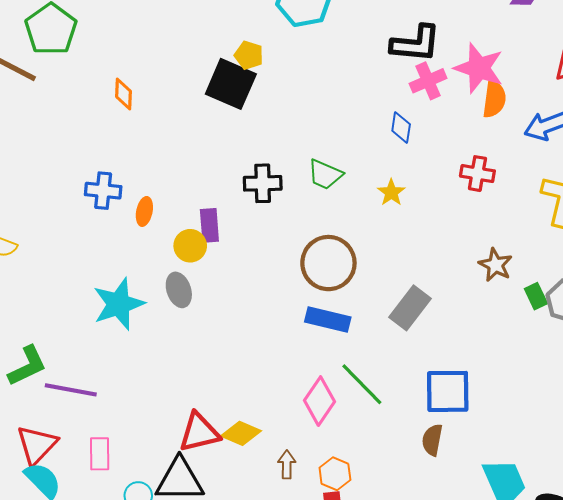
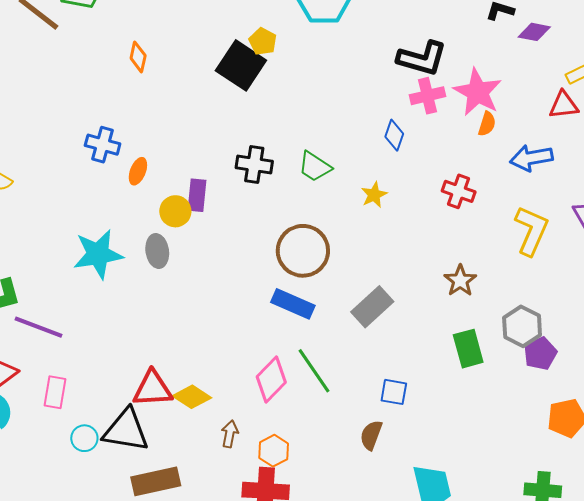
orange semicircle: (494, 99) -> (487, 124), size x0.7
green rectangle: (536, 296) -> (468, 349), moved, size x1.5
blue square: (448, 391) -> (394, 392), size x0.6

